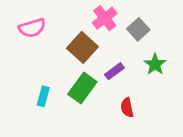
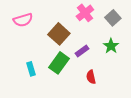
pink cross: (105, 18) -> (85, 13), moved
gray square: (138, 29) -> (113, 18), moved
cyan rectangle: (43, 96) -> (31, 69), turned -32

